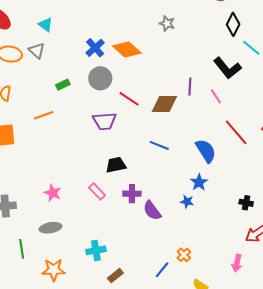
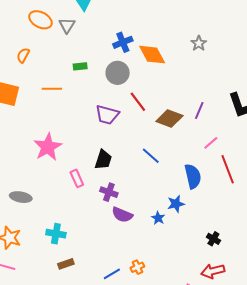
pink line: (216, 96) -> (211, 143), moved, turned 63
black trapezoid: (116, 165) -> (103, 160), turned 100
pink star: (53, 193) -> (48, 147), moved, size x1.6
purple semicircle: (152, 211) -> (122, 215), turned -50

